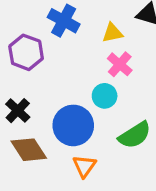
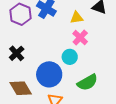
purple hexagon: (26, 52) -> (21, 14), moved
black cross: (18, 111) -> (17, 53), moved

